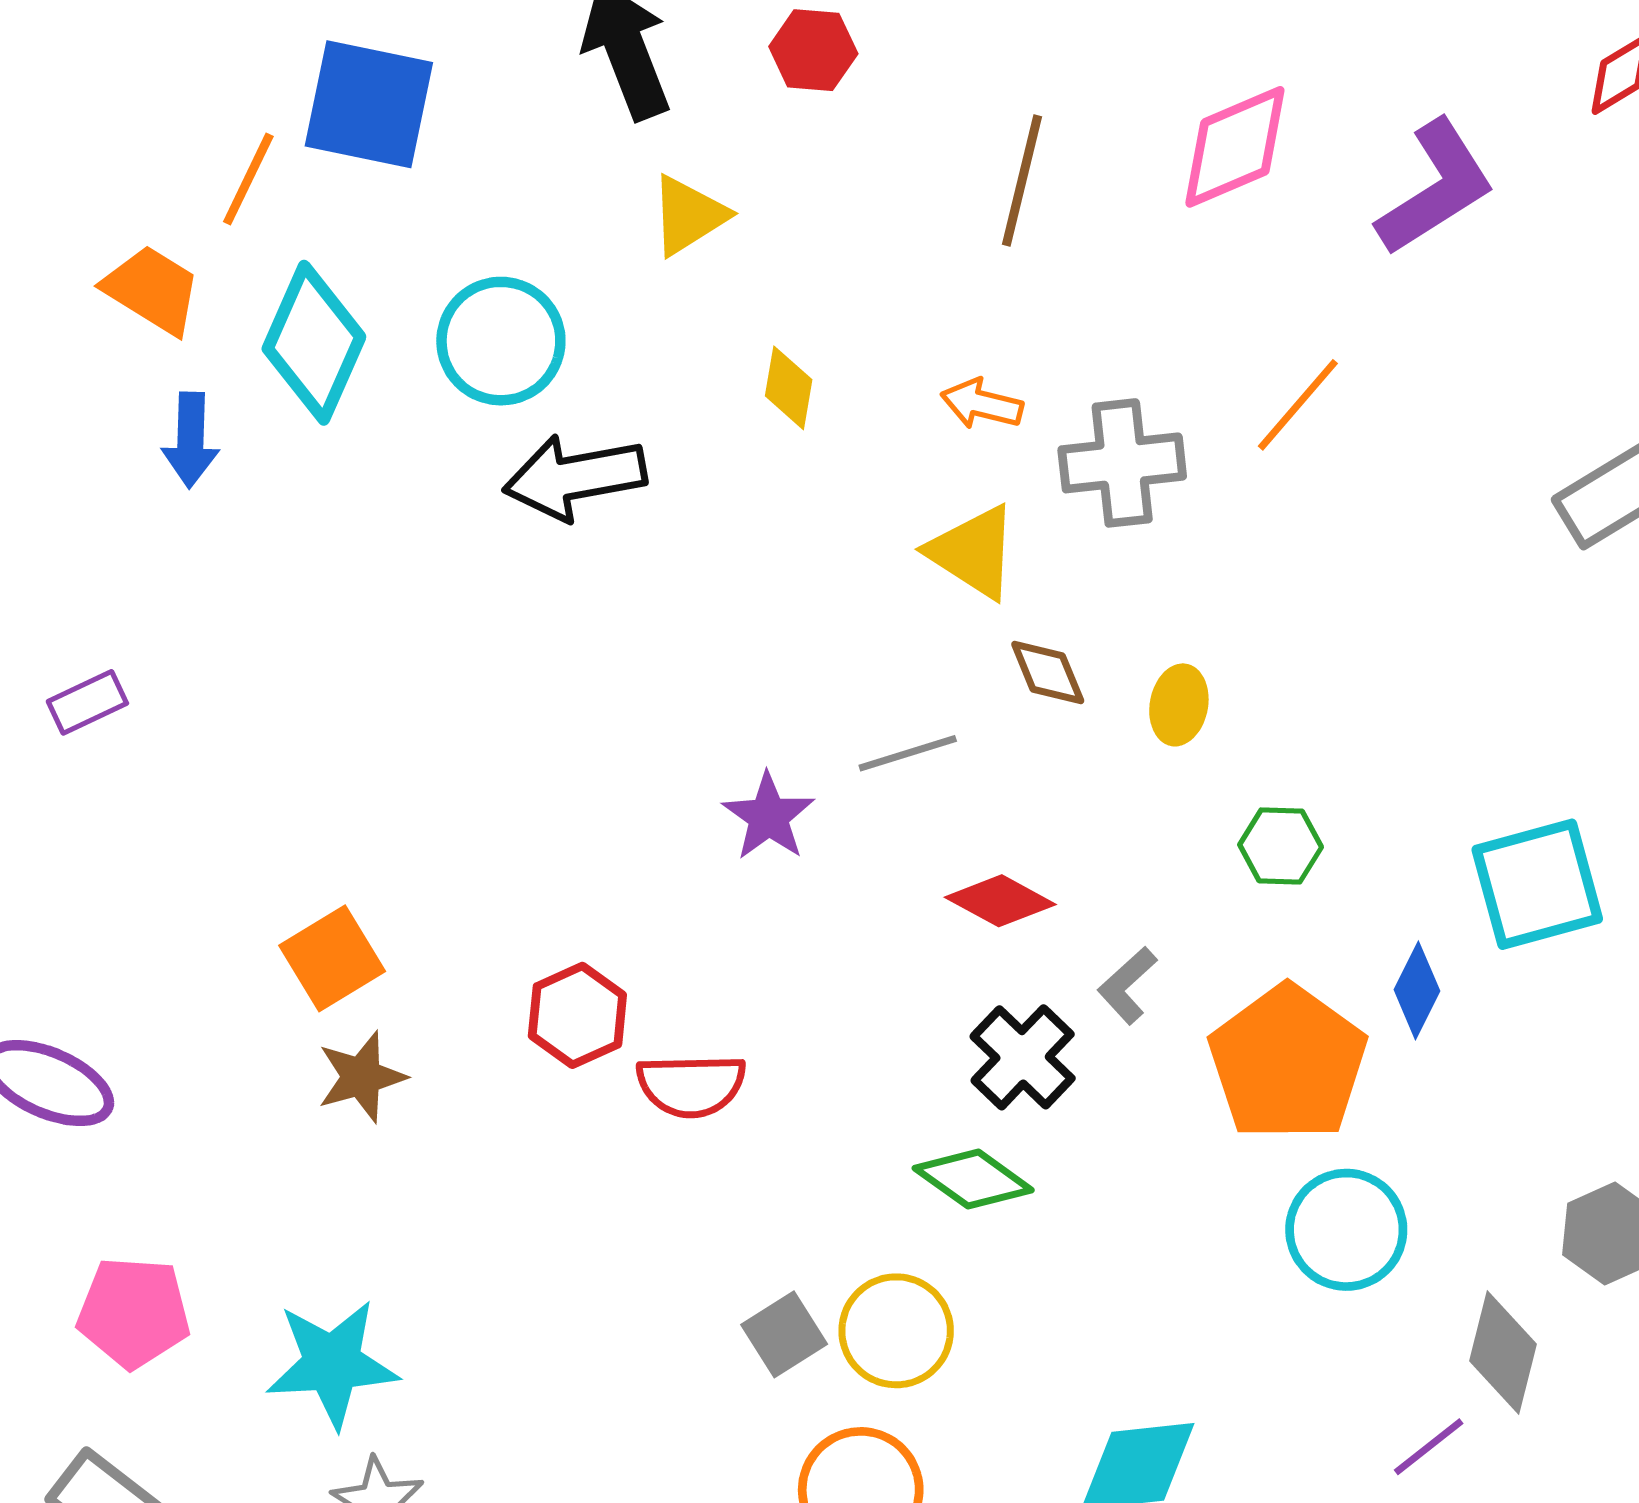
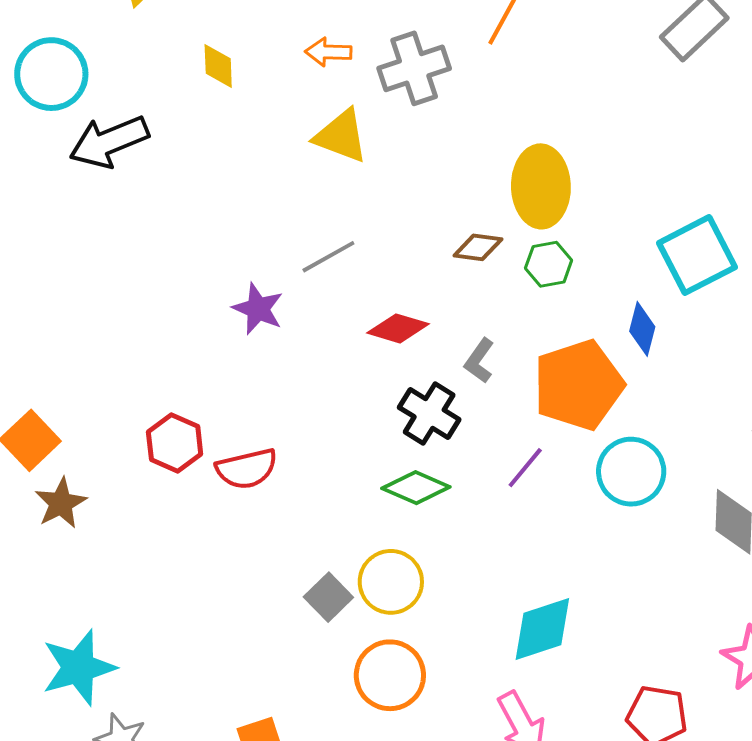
brown diamond: (1048, 673) -> (478, 247), moved, turned -48
yellow ellipse: (1179, 705) -> (541, 186), moved, size x1.8
orange pentagon: (1288, 1063) -> (578, 385), turned 30
purple line: (1429, 1447) -> (525, 468), moved

